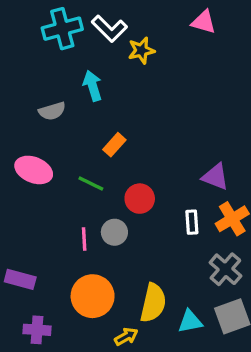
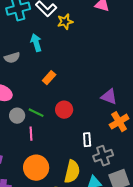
green line: (91, 183) -> (36, 113), moved
white rectangle: (192, 222) -> (87, 140), moved
gray circle: (114, 232) -> (17, 116), moved
gray cross: (225, 269) -> (103, 156), moved, turned 30

